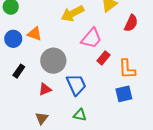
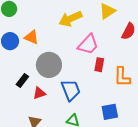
red rectangle: (103, 58) -> (99, 65), turned -32
black rectangle: (19, 71) -> (22, 80), moved
blue square: (124, 94) -> (110, 112), moved

